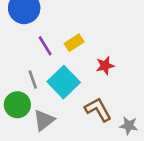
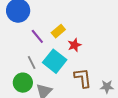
red star: (105, 66) -> (74, 45), moved
brown L-shape: (98, 110) -> (83, 78), turned 30

